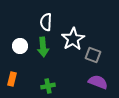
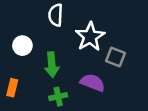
green arrow: (43, 47) -> (52, 65), moved
purple semicircle: (98, 82) -> (93, 83), moved

